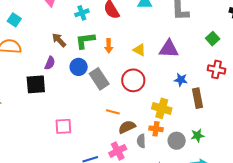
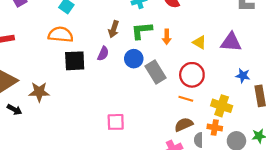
brown arrow: (59, 40) -> (114, 29), turned -119
black square: (36, 84) -> (75, 61), moved
orange line: (113, 112) -> (186, 99), moved

